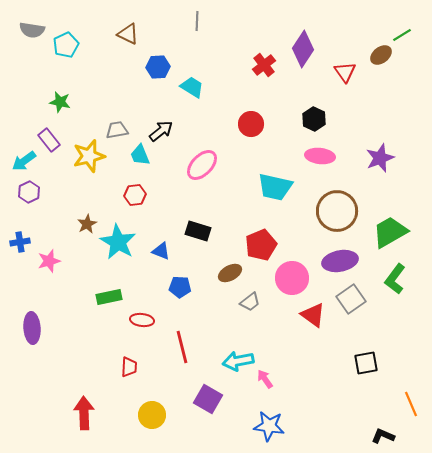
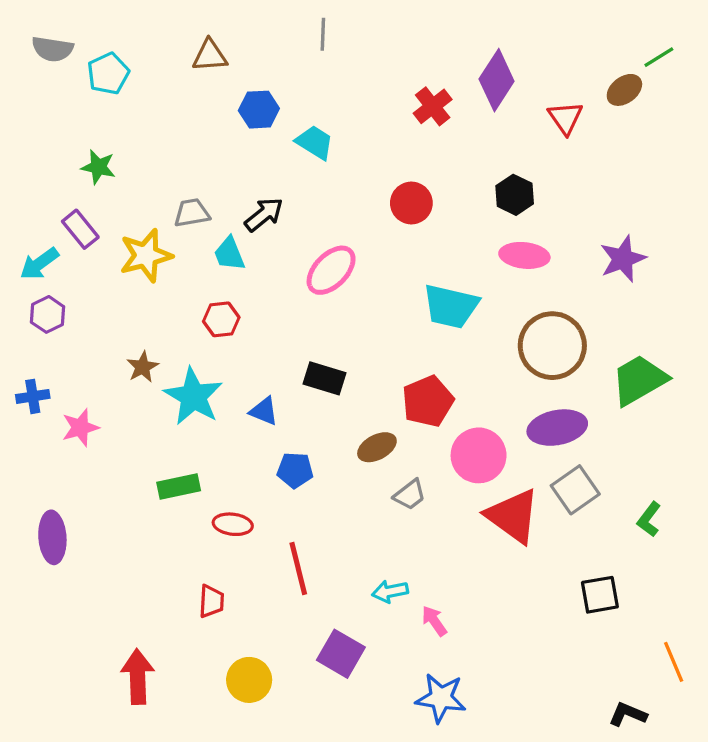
brown triangle: (128, 34) -> (210, 56), turned -30
green L-shape: (395, 279) -> (649, 519), moved, size x0.7
red triangle: (313, 315) -> (513, 516), size x1.4
cyan arrow: (238, 361) -> (390, 591), size x0.7

